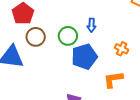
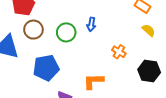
blue pentagon: (84, 57) -> (46, 68), moved
orange L-shape: (113, 79) -> (93, 81), moved

